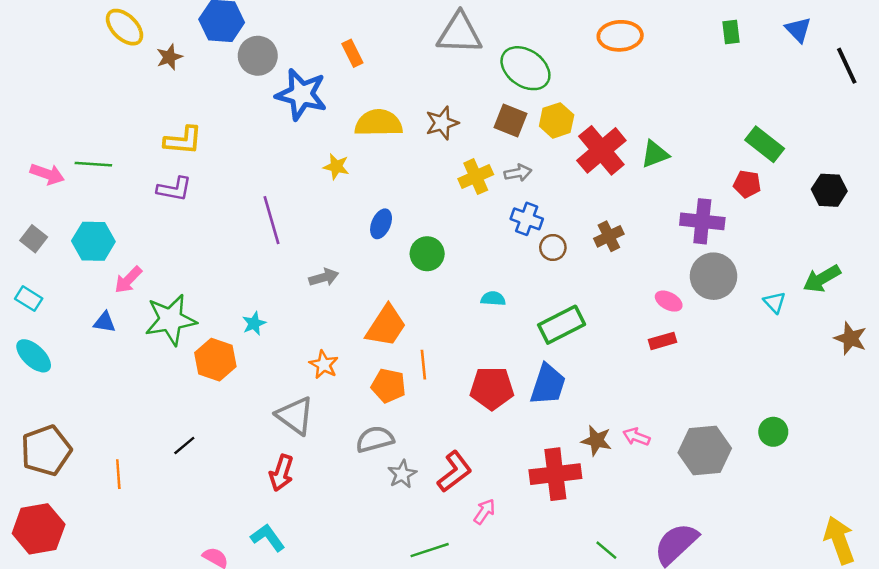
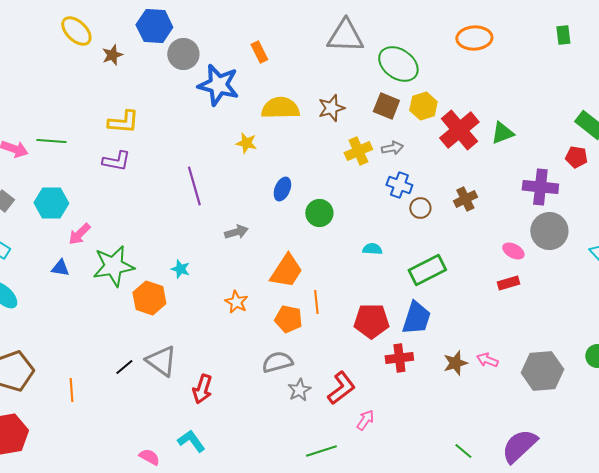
cyan star: (254, 323) -> (180, 269), turned -30
gray triangle: (295, 416) -> (161, 361), moved
brown star: (596, 441) -> (455, 363), turned -30
red cross: (555, 474) -> (399, 358), moved, size x0.7

